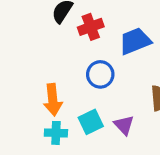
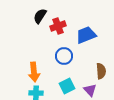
cyan square: (91, 122) -> (67, 86), moved
purple triangle: (124, 125) -> (90, 90), moved

